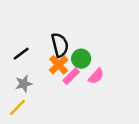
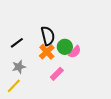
pink rectangle: (71, 76) -> (57, 74), moved
pink semicircle: (96, 76) -> (75, 52), moved

